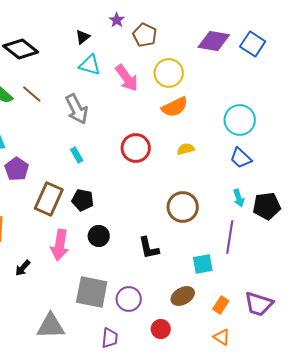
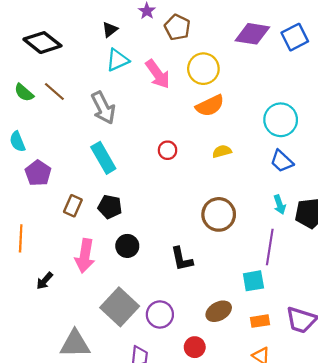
blue square: (253, 44) -> (295, 37), turned 30
cyan triangle: (90, 65) -> (117, 60), turned -40
red circle: (136, 148) -> (168, 150), size x0.6
cyan rectangle: (77, 155) -> (103, 158), size x1.8
brown rectangle: (49, 199) -> (73, 206), size x0.6
cyan square: (203, 264) -> (253, 281), moved
gray square: (92, 292) -> (120, 307), turned 32
orange rectangle: (221, 305) -> (260, 321), turned 48

